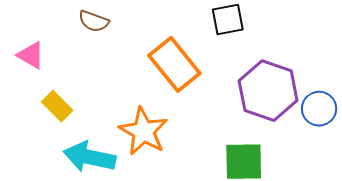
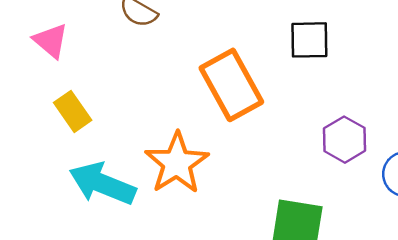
purple hexagon: (268, 91) -> (344, 140), size x0.6

